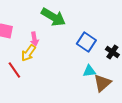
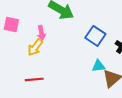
red line: (14, 70) -> (34, 79), moved, turned -60

